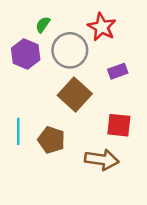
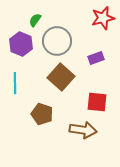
red star: (102, 27) -> (103, 18), moved, turned 30
cyan line: (18, 131) -> (15, 83), moved

